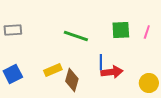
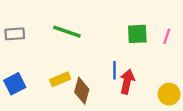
green line: (76, 36) -> (67, 32), moved
red arrow: (112, 72) -> (127, 82), turned -70

